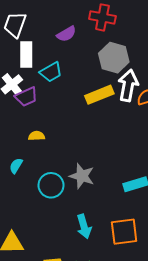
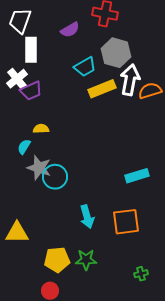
cyan trapezoid: (51, 72) -> (85, 67), moved
cyan semicircle: (16, 166) -> (24, 147), moved
gray star: (82, 176) -> (39, 168), moved

